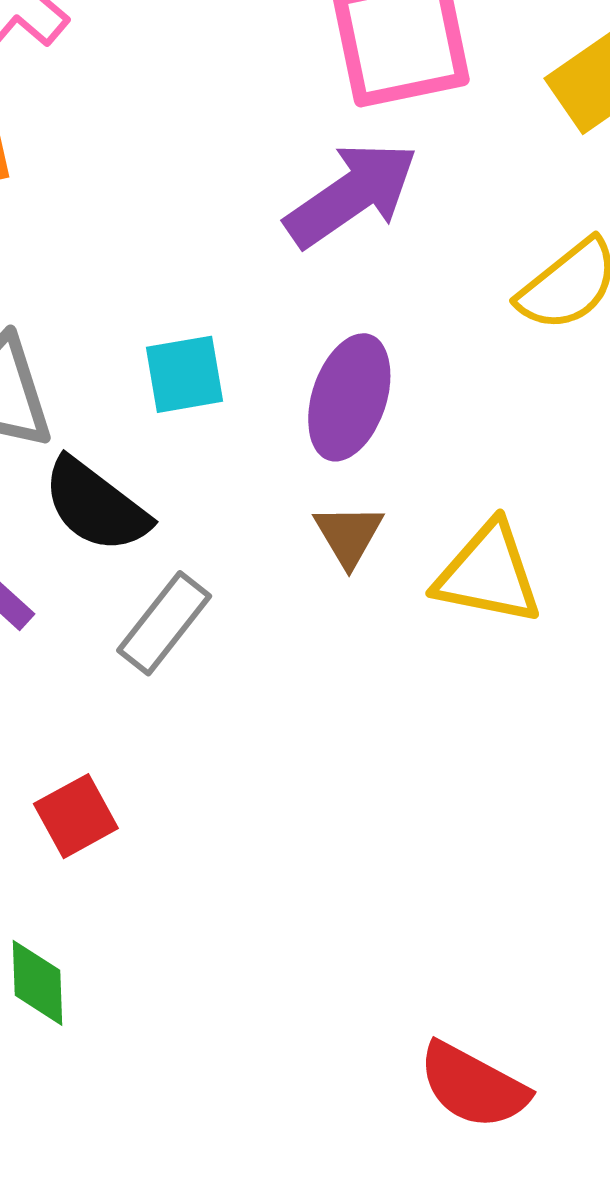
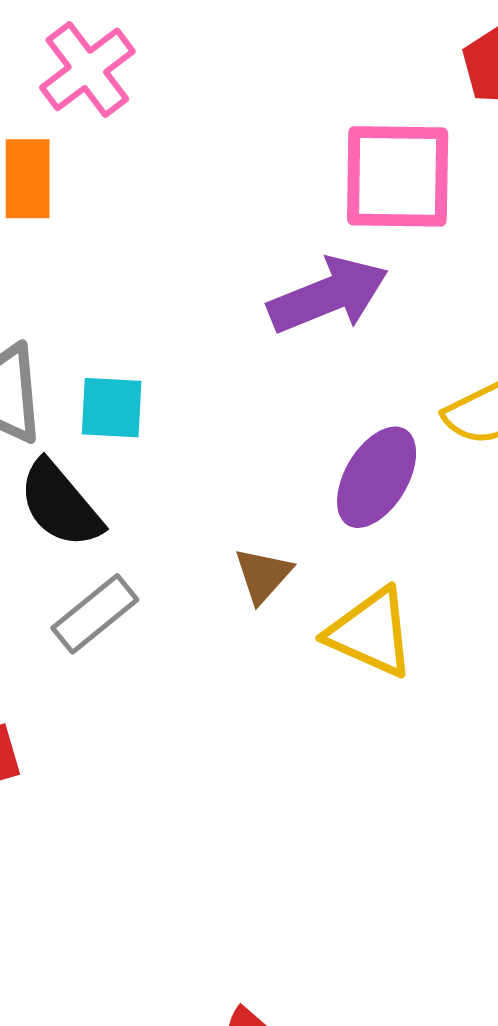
cyan square: (184, 374) -> (112, 408), moved
purple ellipse: (349, 397) -> (377, 477), moved

